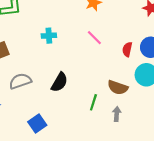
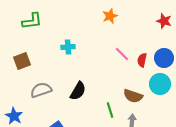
pink line: (94, 38) -> (122, 54), moved
green line: (93, 102) -> (110, 110), turned -35

